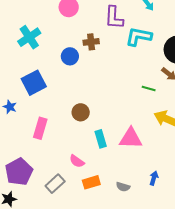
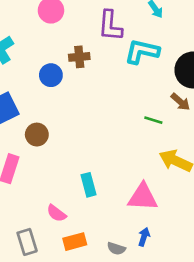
brown circle: (81, 112) -> (37, 135), moved
pink triangle: (131, 138) -> (143, 197), moved
blue arrow: (154, 178) -> (144, 237), moved
gray rectangle: (55, 184) -> (27, 242), turned -66

